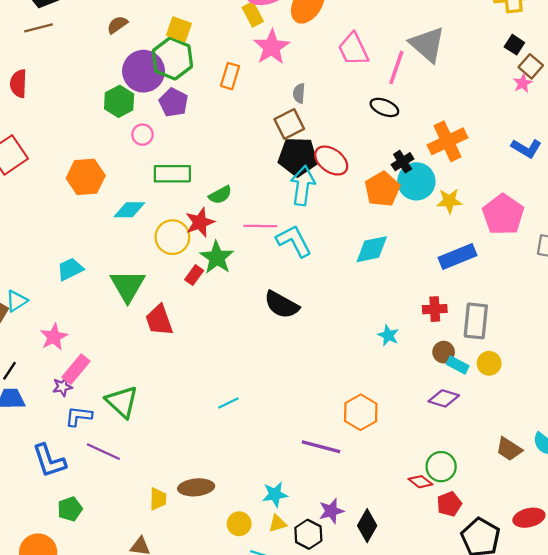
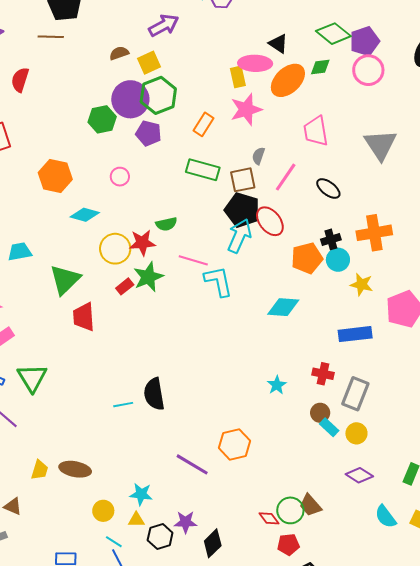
yellow square: (179, 29) -> (149, 63), moved, turned 30
pink line: (396, 67) -> (286, 177), moved
purple pentagon: (173, 102) -> (149, 133), turned -30
pink circle: (142, 135) -> (120, 177), moved
green rectangle: (172, 174) -> (203, 170), moved
cyan circle: (416, 181) -> (338, 260), size x0.7
black semicircle: (282, 305) -> (154, 394), moved, turned 36
purple diamond: (444, 398) -> (359, 475), moved
brown trapezoid: (509, 449) -> (310, 505), moved

